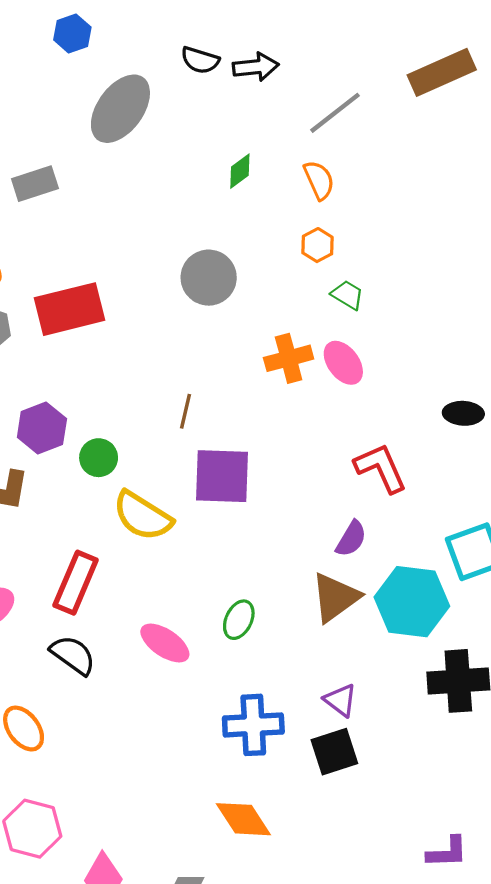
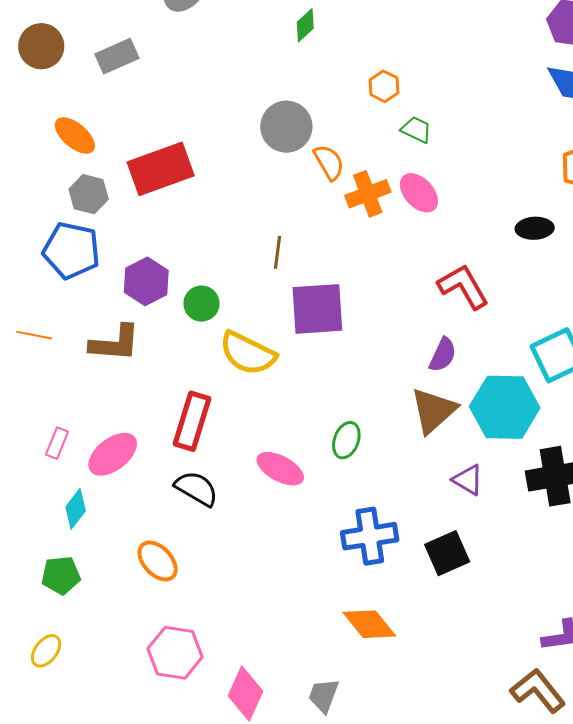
orange semicircle: (319, 180) -> (329, 162), moved
purple triangle: (340, 700) -> (468, 480), moved

